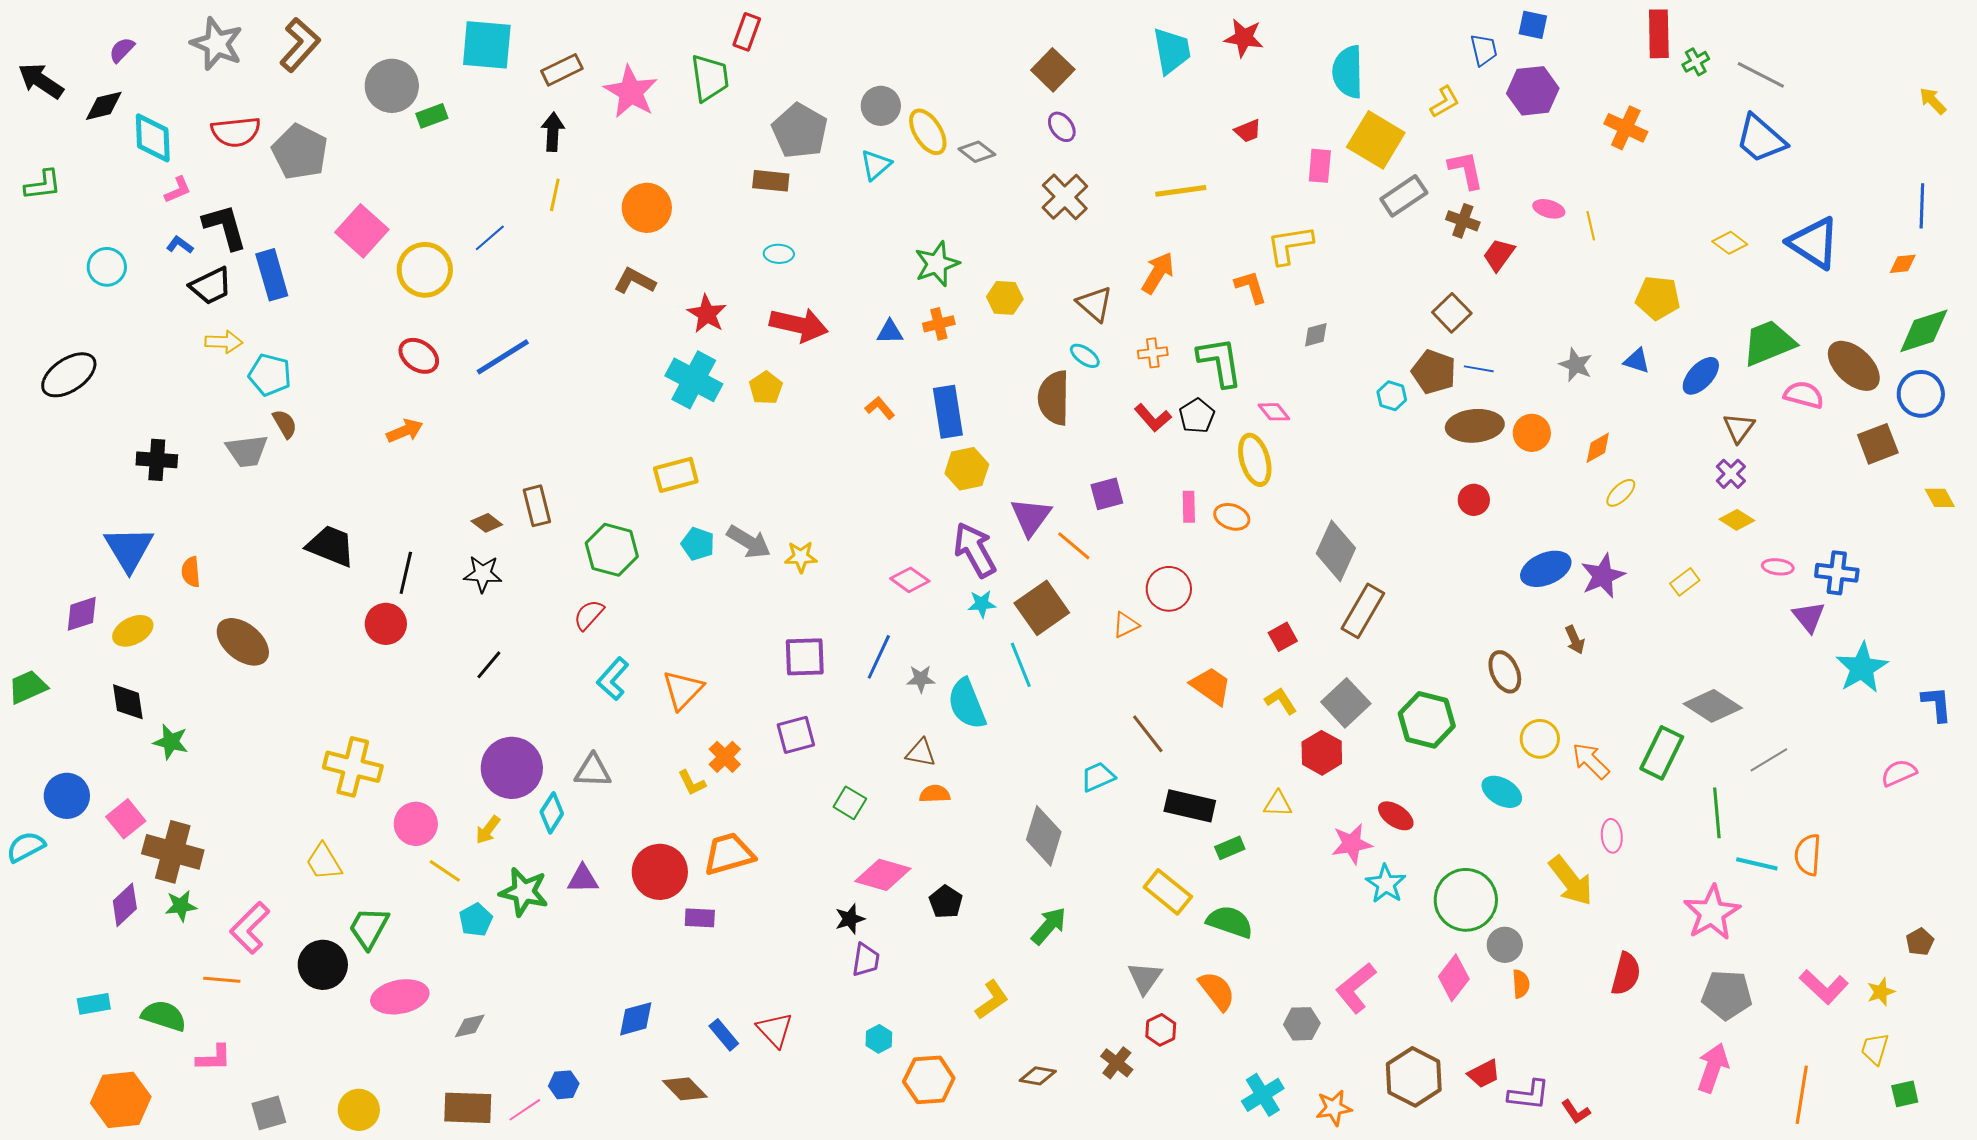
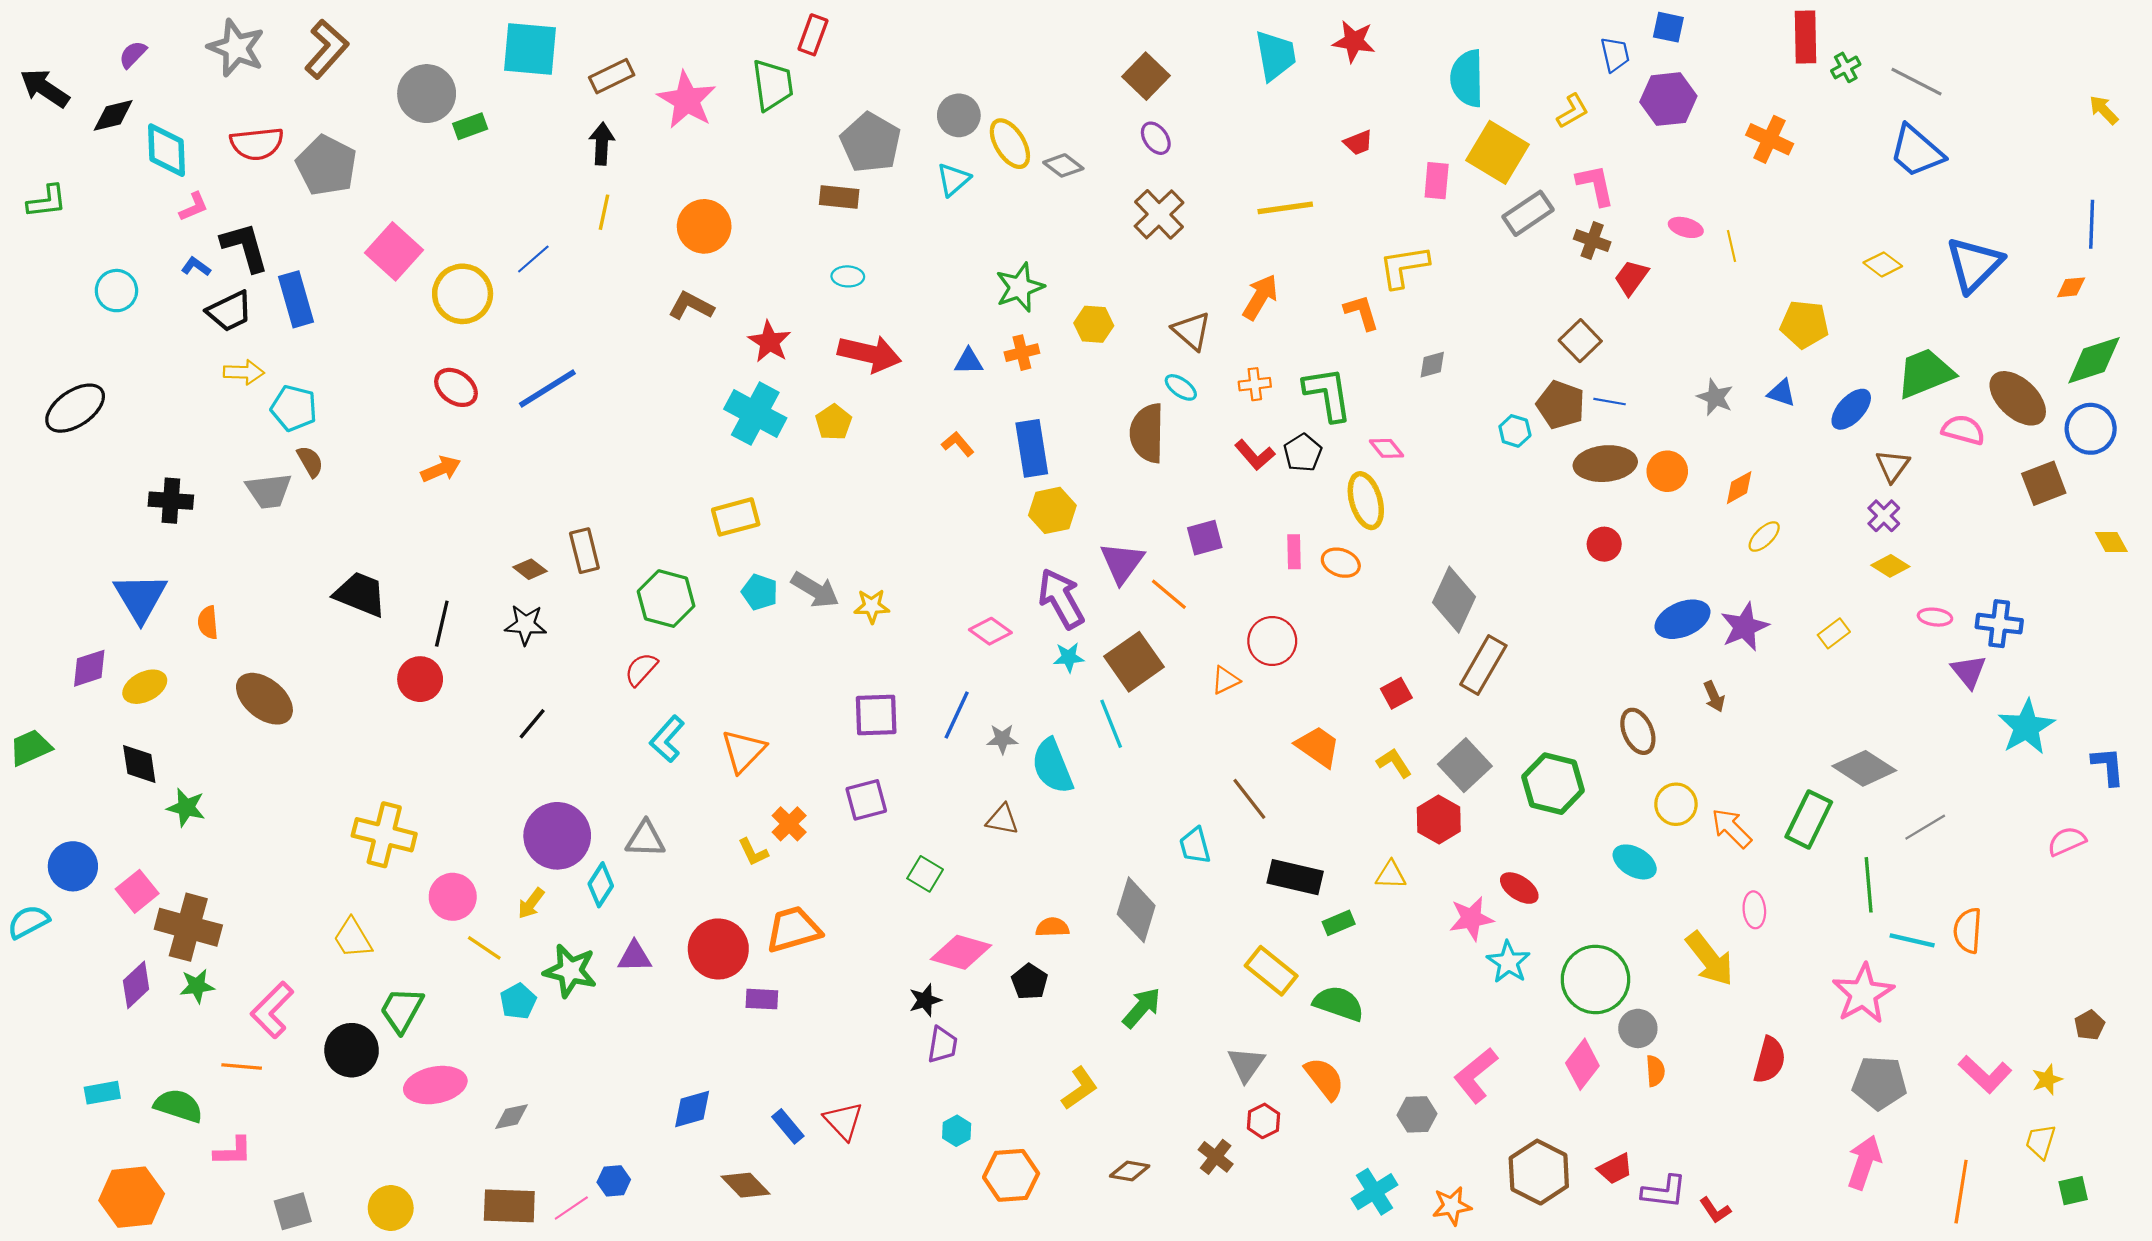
blue triangle: (1814, 243) -> (1974, 264), turned 42
cyan trapezoid: (1098, 777) -> (1195, 846), turned -81
orange semicircle: (935, 794) -> (1052, 927), moved

